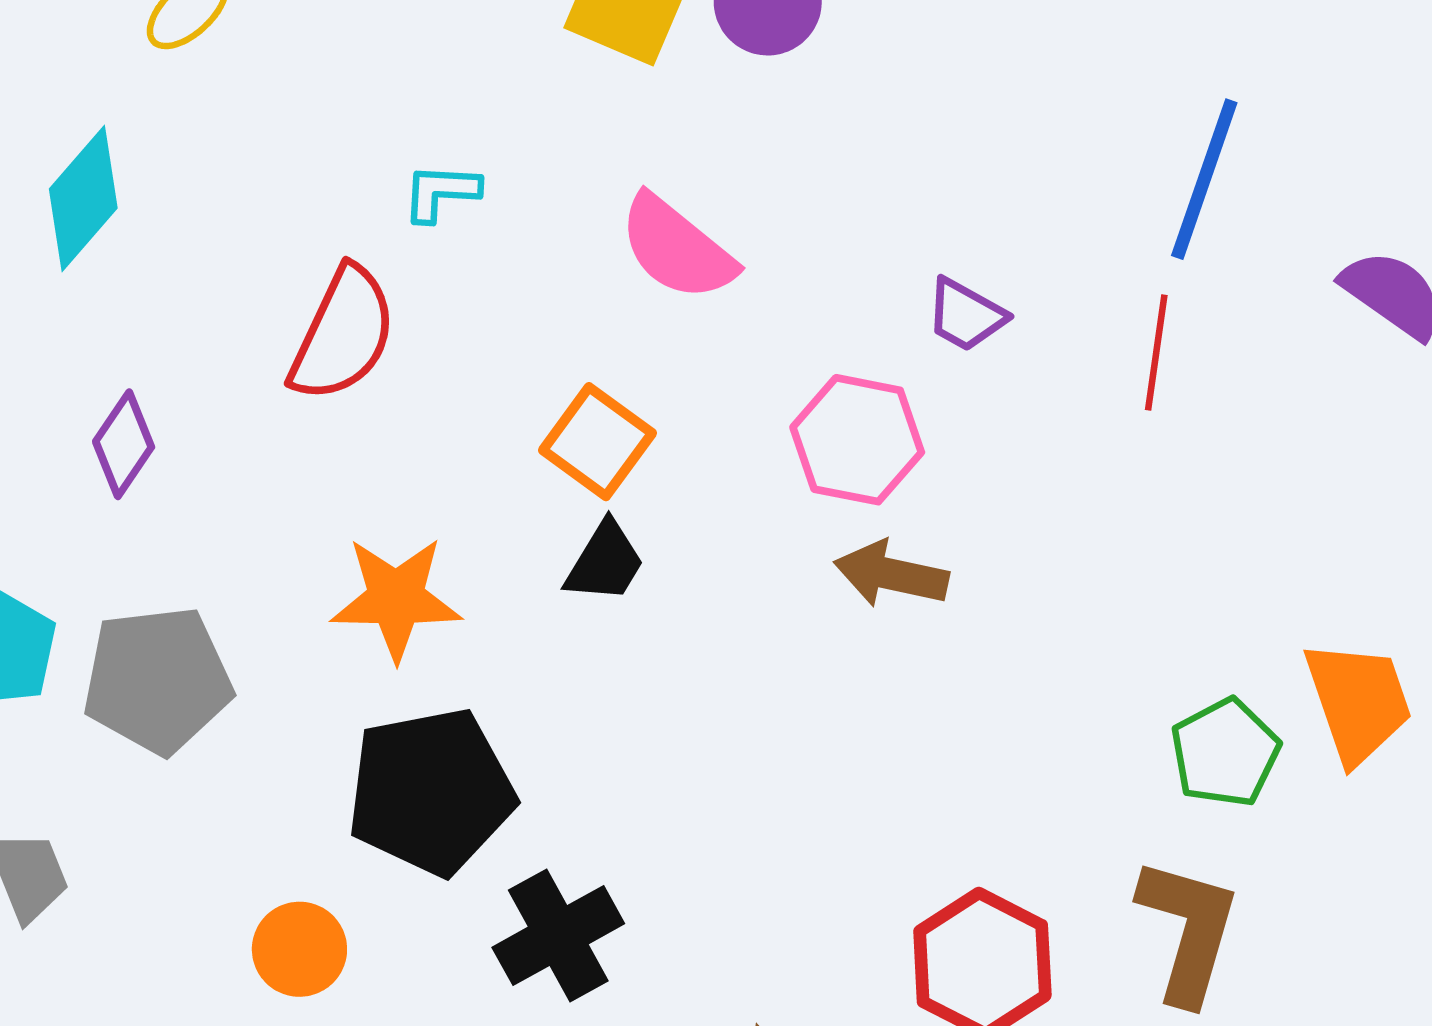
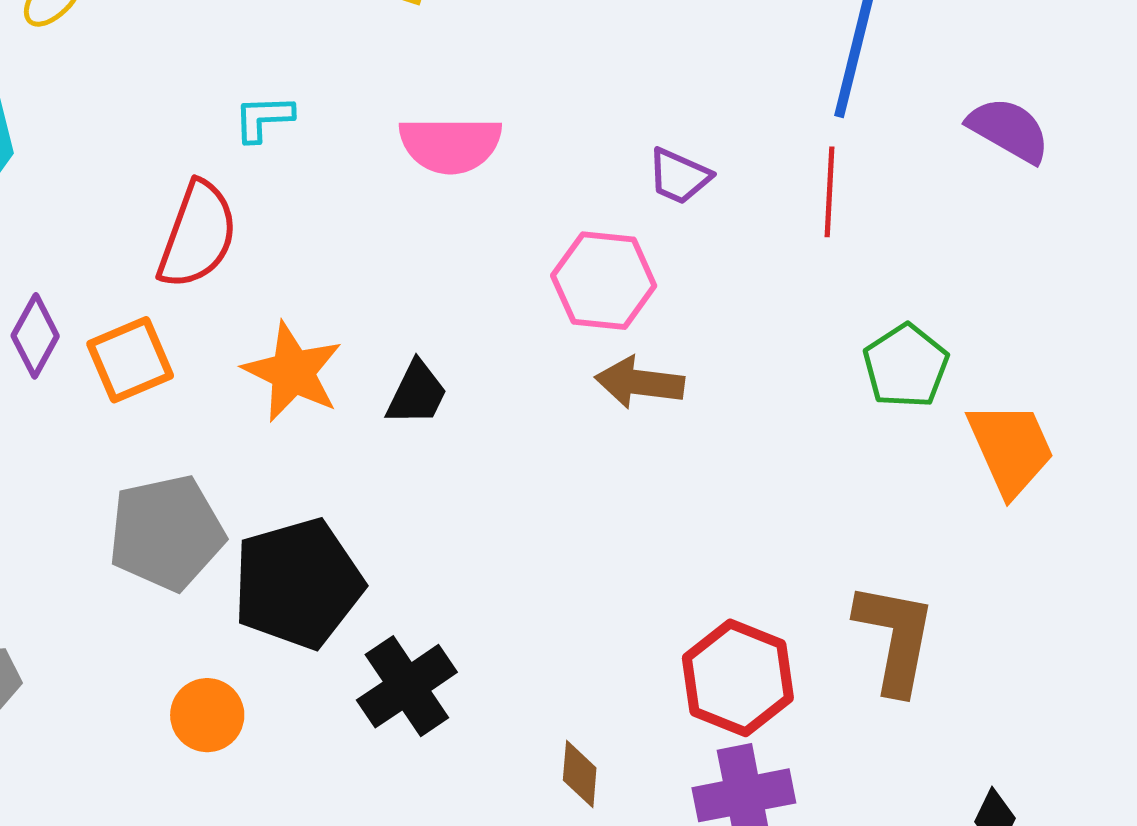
pink semicircle: (677, 248) -> (450, 145), turned -34
orange square: (597, 442) -> (130, 360), moved, turned 36
orange star: (396, 598) -> (293, 372), moved, turned 30
gray pentagon: (157, 680) -> (166, 533), moved
green pentagon: (1225, 753) -> (906, 366), moved

